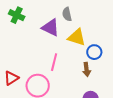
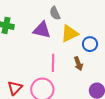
yellow triangle: (77, 37) -> (70, 34), turned -30
brown arrow: (87, 69) -> (78, 64), moved

